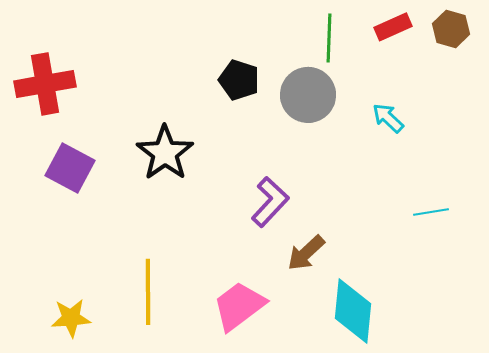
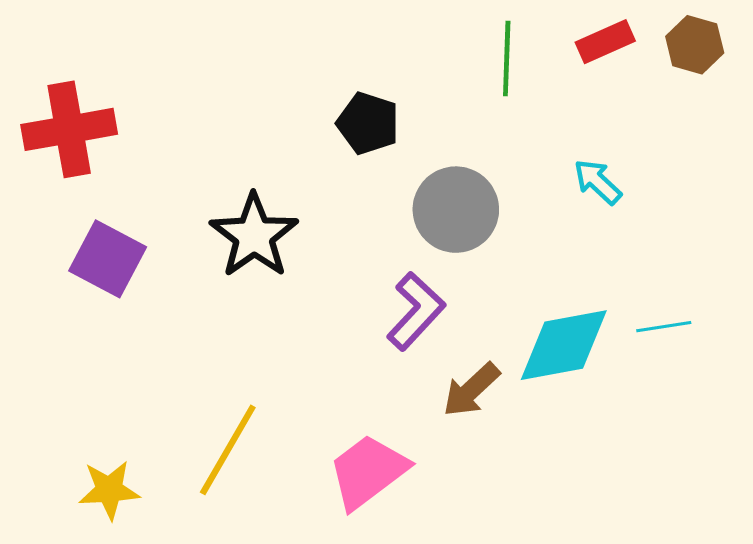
gray circle: (308, 95) -> (456, 210), moved
yellow line: (148, 292) -> (228, 450), turned 30
cyan diamond: (353, 311) -> (564, 345), moved, turned 74

